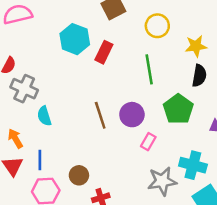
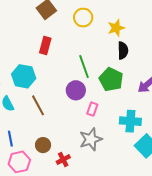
cyan hexagon: (75, 39) -> (24, 76), moved
green line: (149, 69) -> (84, 67), moved
brown line: (100, 115) -> (38, 105), moved
gray star: (162, 181) -> (91, 139), moved

